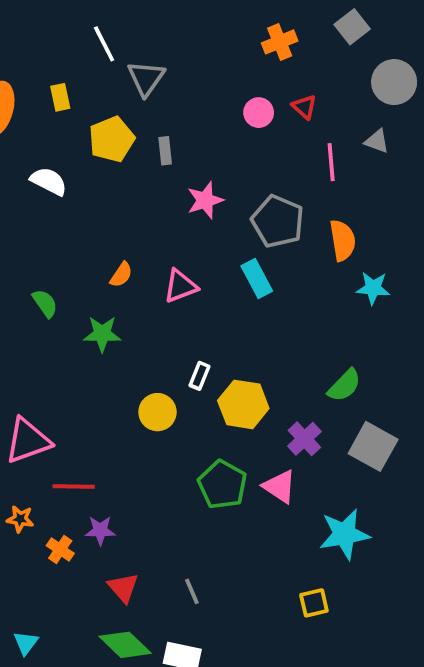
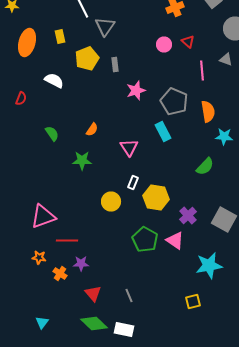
pink triangle: (180, 286) -> (129, 148), moved, turned -42
green semicircle: (45, 303) -> (52, 134), moved
green semicircle: (344, 385) -> (205, 166), moved

